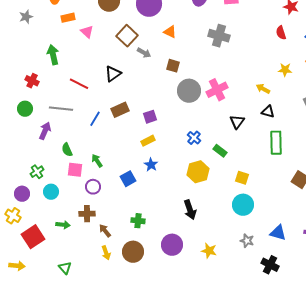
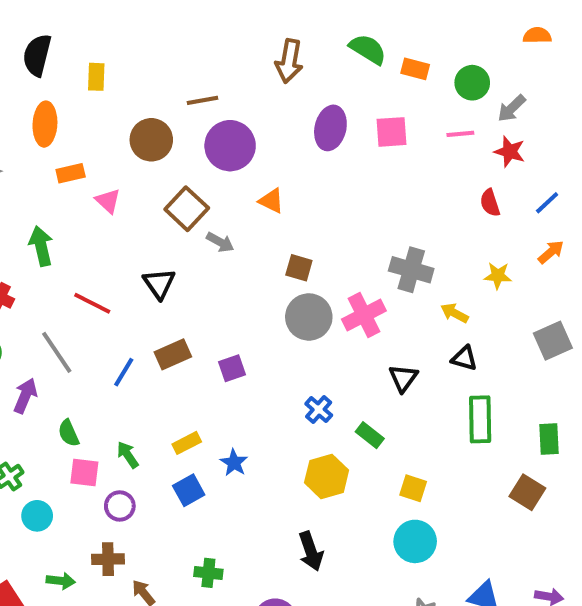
gray cross: (219, 36) -> (411, 270), moved
brown square: (173, 66) -> (299, 268), moved
black triangle: (113, 74) -> (159, 284), turned -30
gray line: (61, 109) -> (57, 352), turned 50
yellow rectangle: (148, 141) -> (187, 443), moved

